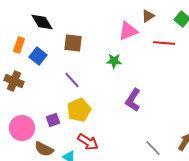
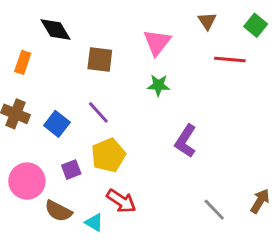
brown triangle: (148, 16) -> (207, 21), turned -32
pink triangle: (128, 31) -> (157, 42), moved, turned -30
blue square: (38, 56) -> (57, 124), moved

